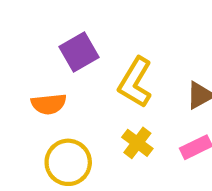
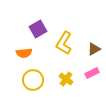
yellow cross: (137, 143) -> (66, 79), moved

